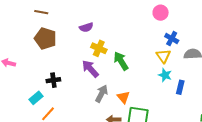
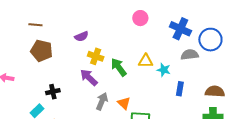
pink circle: (161, 13) -> (140, 18), moved
blue cross: (172, 38) -> (180, 29), moved, size x1.5
yellow triangle: (163, 56) -> (146, 61), moved, turned -49
cyan star: (165, 75) -> (164, 70), moved

